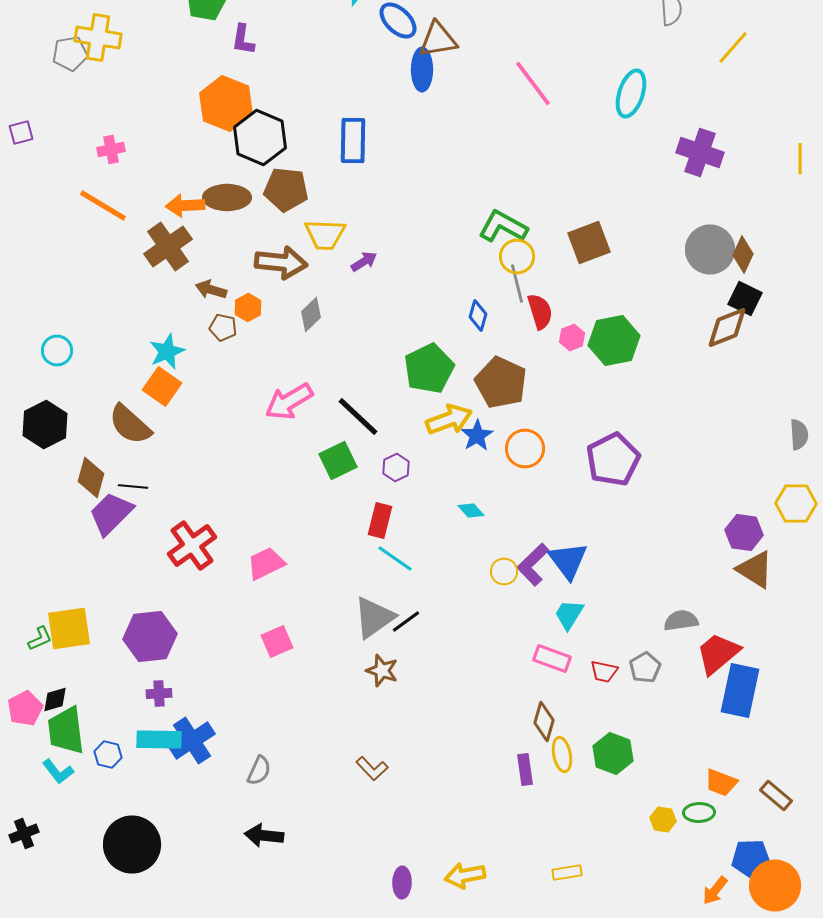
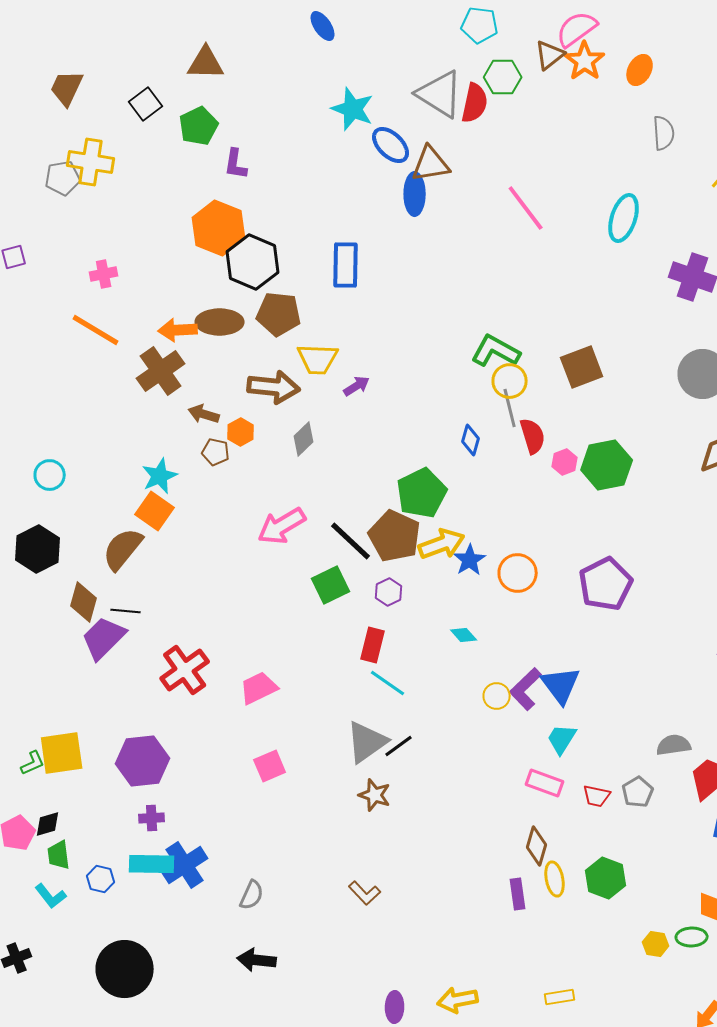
brown pentagon: (501, 382) -> (395, 536), moved
brown semicircle: (130, 424) -> (123, 549), turned 87
green trapezoid: (66, 730) -> (59, 855), size x0.6

